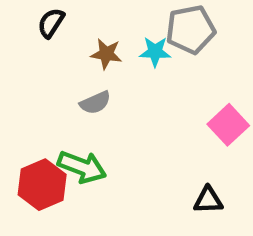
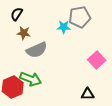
brown star: (106, 54) -> (24, 33), moved
gray semicircle: (95, 103) -> (37, 50), size x1.5

